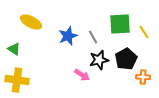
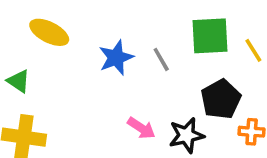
black star: (99, 60) -> (187, 135), moved

